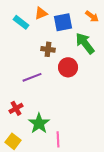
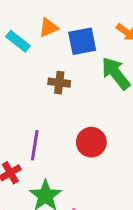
red circle: (68, 67) -> (91, 142), moved
purple line: (32, 77) -> (35, 145), moved, turned -60

